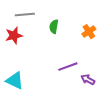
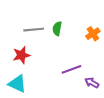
gray line: (25, 15) -> (34, 30), moved
red star: (14, 36) -> (21, 55), moved

